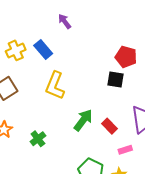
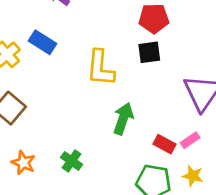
yellow L-shape: (55, 86) -> (100, 68), moved
red rectangle: (110, 126) -> (164, 144), moved

